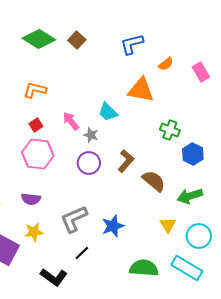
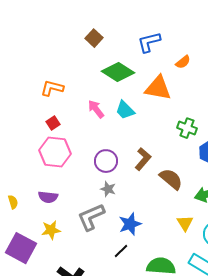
green diamond: (39, 39) -> (118, 72), moved
pink arrow: (71, 121) -> (96, 109), moved
gray star: (91, 135) -> (108, 189), moved
black line: (82, 253) -> (121, 251), moved

